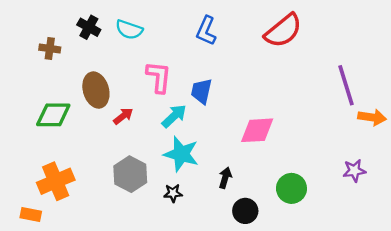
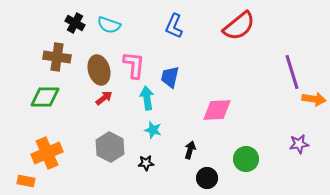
brown cross: (50, 49) -> (57, 57), moved, size x1.5
brown ellipse: (96, 90) -> (99, 70), moved
cyan arrow: (174, 116) -> (147, 98), turned -55
cyan star: (181, 154) -> (153, 130), size x0.6

